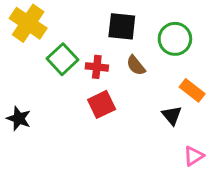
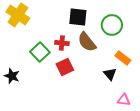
green square: (62, 59) -> (40, 52), moved
brown semicircle: (136, 65) -> (87, 42), size x1.5
pink triangle: (194, 156) -> (124, 100), turned 40

